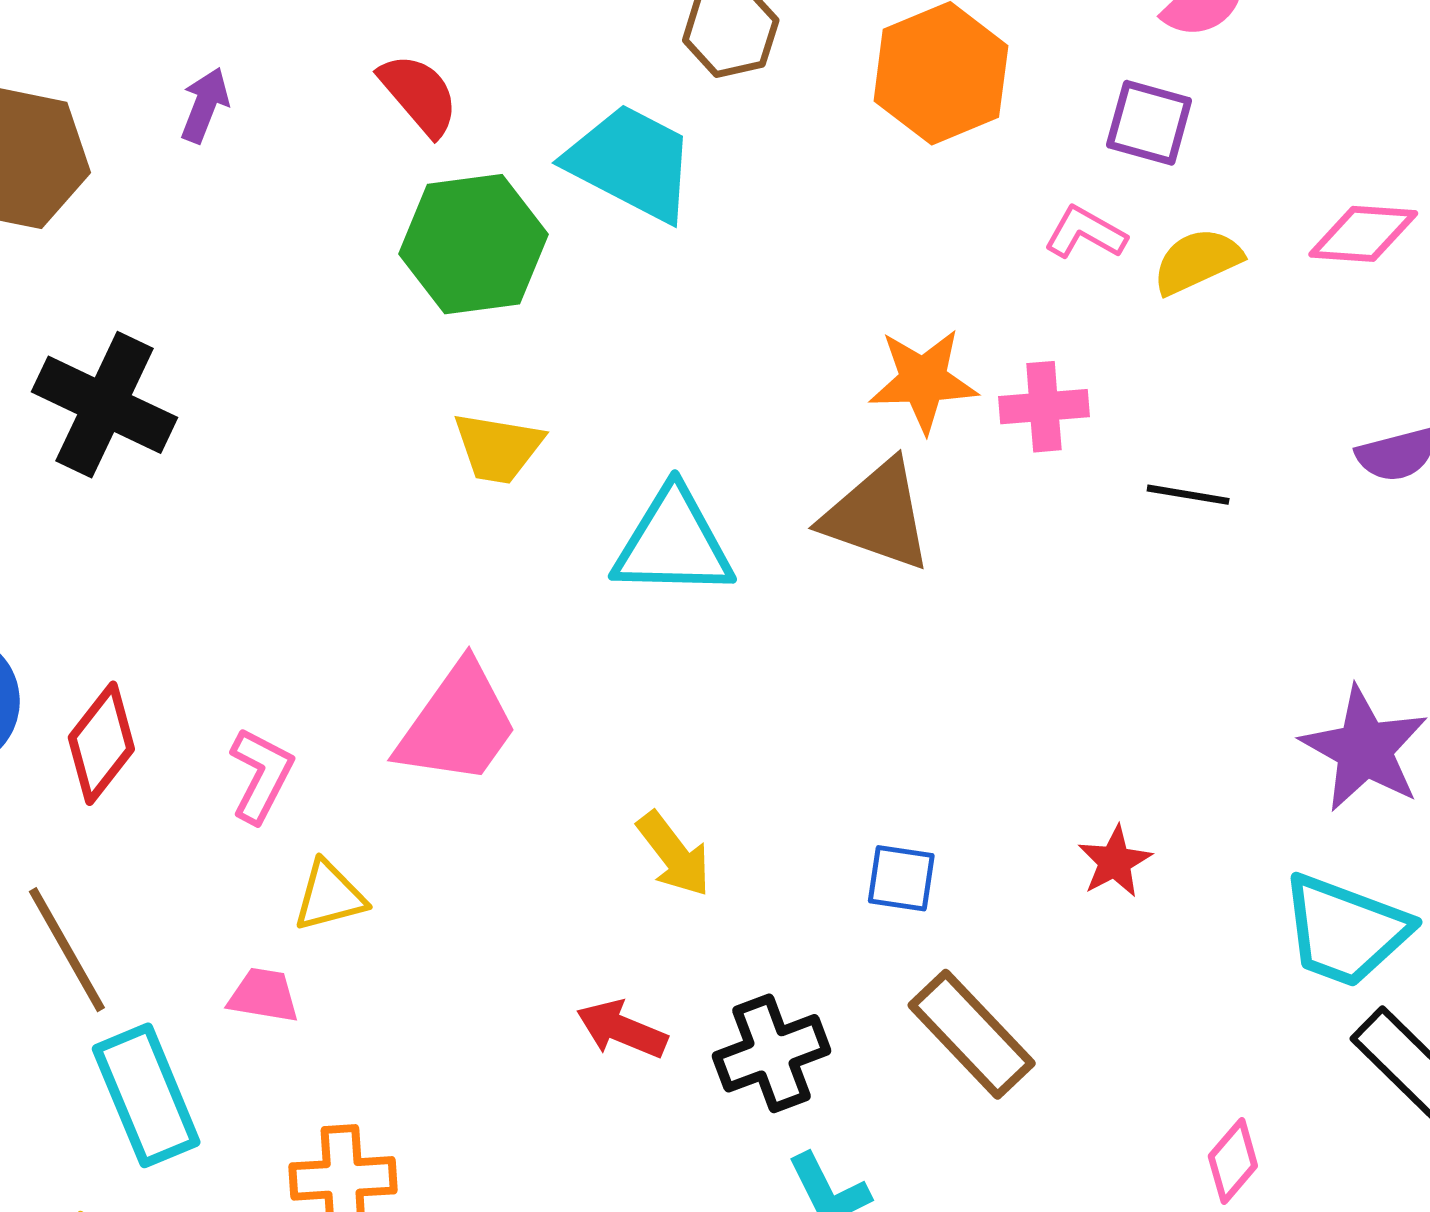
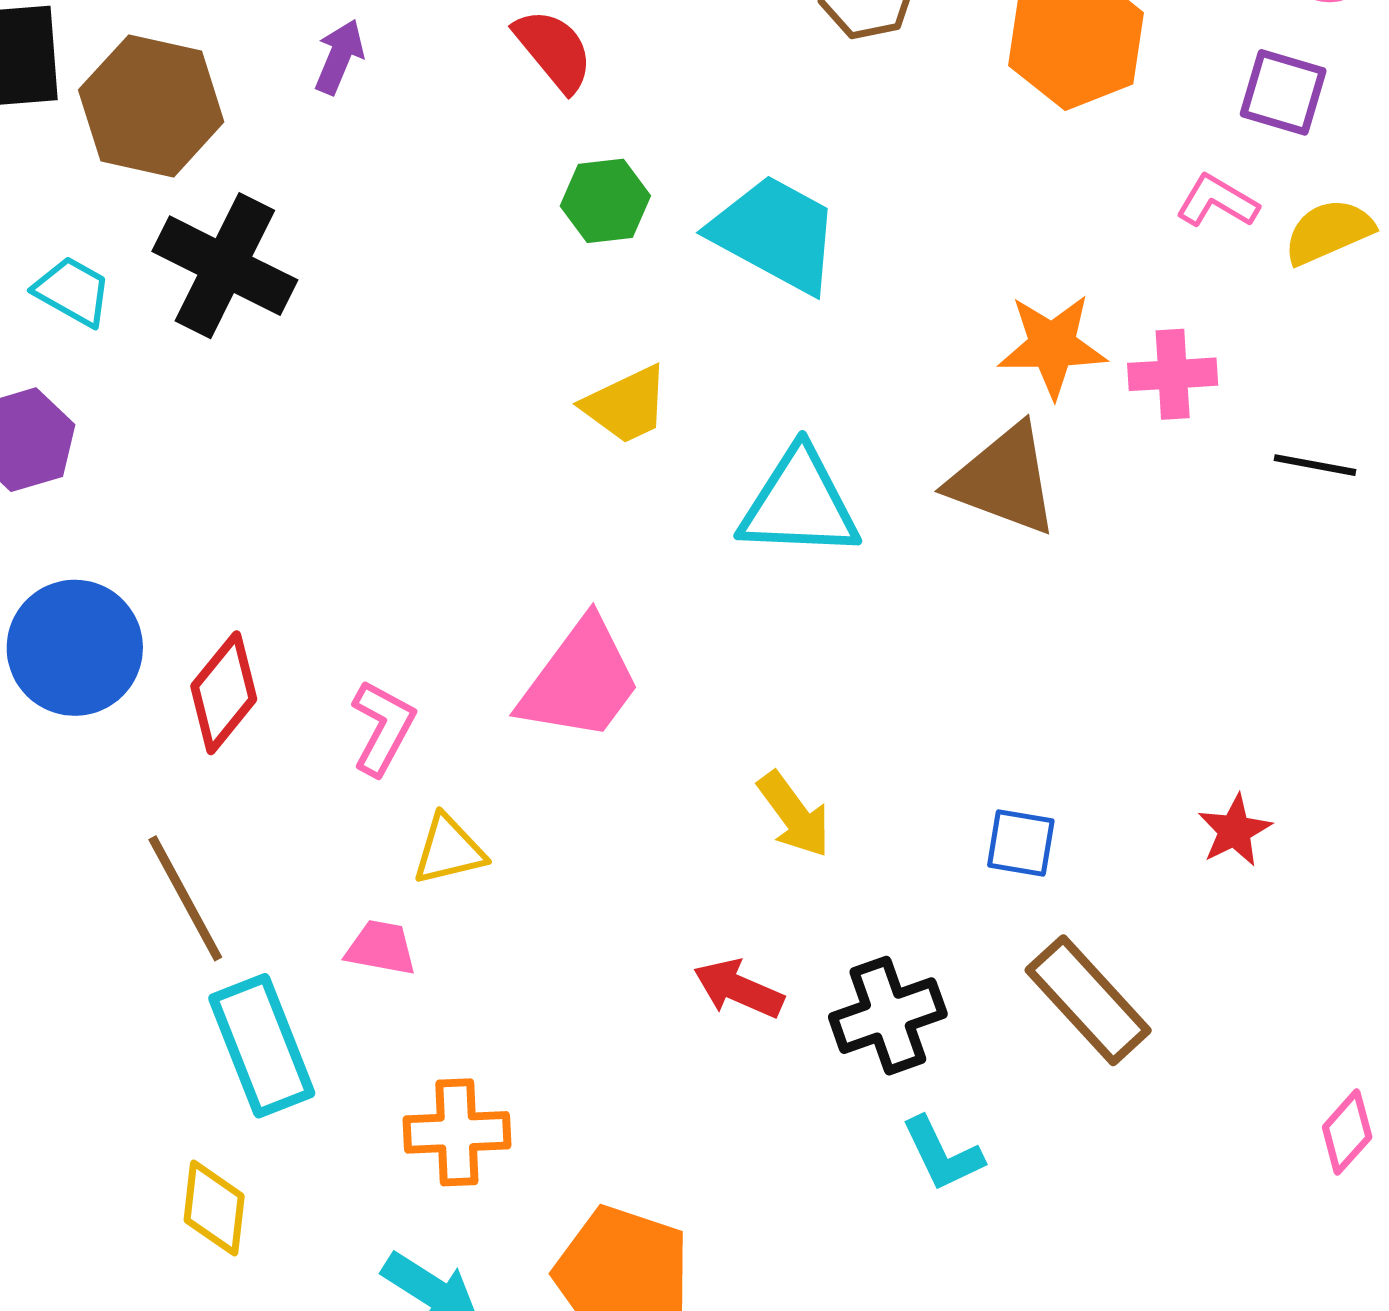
cyan trapezoid: (631, 163) -> (775, 234), moved
green hexagon: (474, 244) -> (605, 201), size x0.6
black cross: (105, 405) -> (225, 266), moved
yellow trapezoid: (498, 448) -> (626, 405), turned -36

